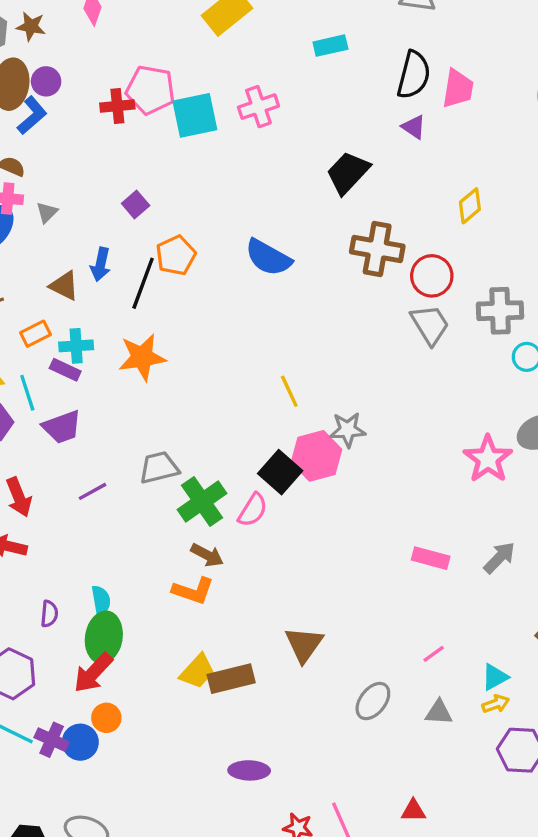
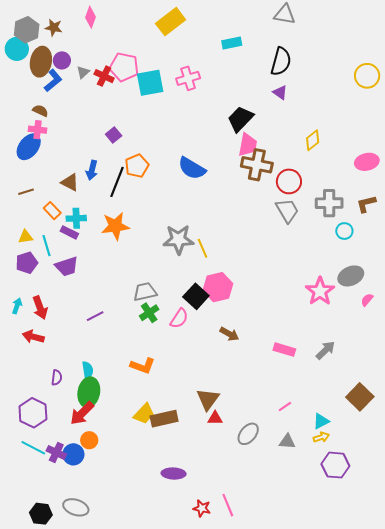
pink trapezoid: (458, 89) -> (248, 145), moved
red cross: (117, 106) -> (104, 76), turned 30
gray triangle: (47, 212) -> (83, 72), moved
orange rectangle: (35, 334) -> (52, 211), turned 72
gray star: (348, 430) -> (178, 239), moved, size x1.4
gray trapezoid: (159, 468) -> (145, 292), moved
purple line: (93, 491) -> (95, 316), moved
green cross: (202, 501) -> (149, 313), size x0.7
brown arrow: (207, 555) -> (229, 334), moved
red triangle: (413, 811) -> (215, 418), moved

